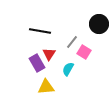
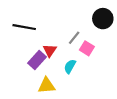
black line: (40, 31) -> (24, 27), moved
purple rectangle: (37, 63) -> (37, 60), turned 72

